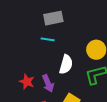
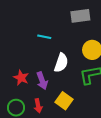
gray rectangle: (53, 18) -> (80, 16), moved

